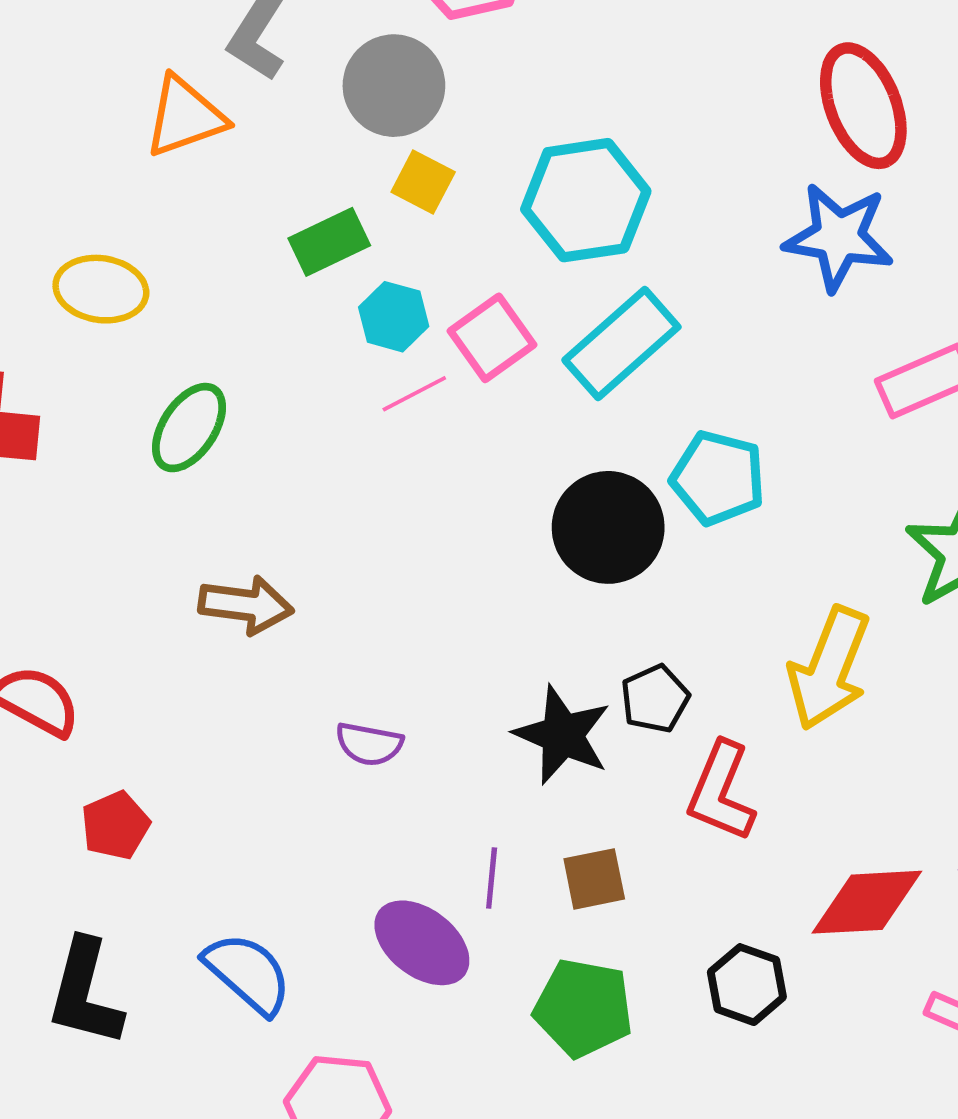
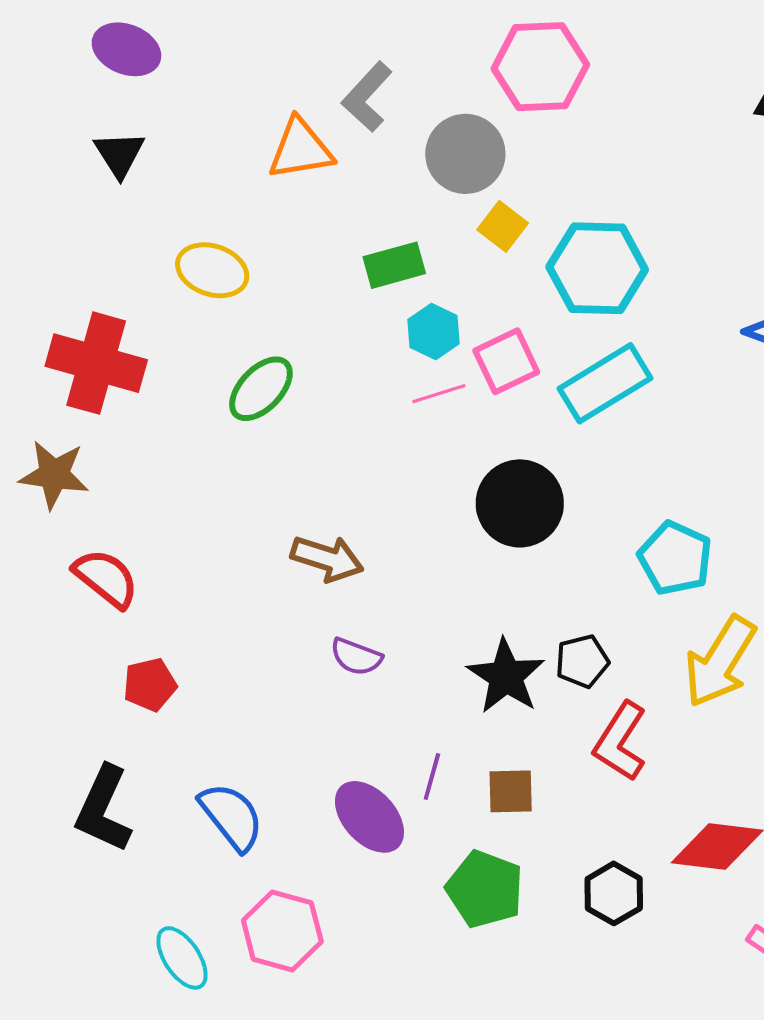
yellow square: (423, 182) -> (503, 226), moved
cyan pentagon: (718, 478) -> (675, 558), moved
black circle: (608, 527) -> (520, 503), moved
brown arrow: (246, 605) -> (327, 558), moved

